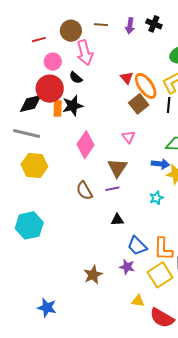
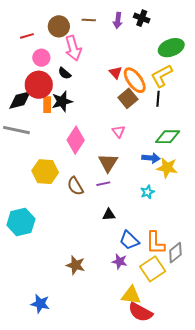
yellow hexagon: (34, 165) -> (45, 172), moved
brown star: (93, 275) -> (76, 265), moved, turned -30
yellow triangle: (138, 301) -> (131, 295), size x1.5
red semicircle: (162, 318) -> (140, 312), moved

